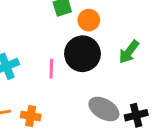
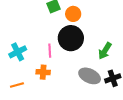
green arrow: (129, 52) -> (105, 51), moved
orange cross: (31, 116) -> (43, 72), moved

